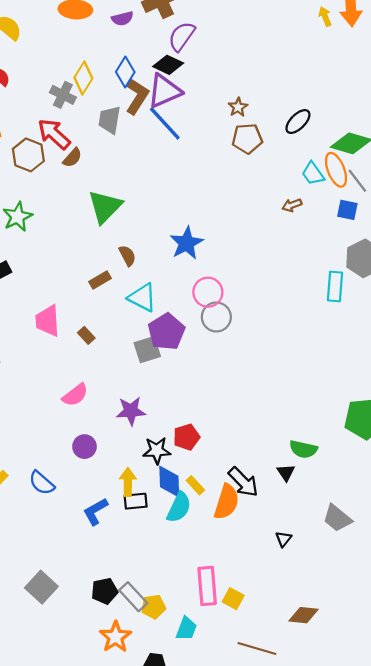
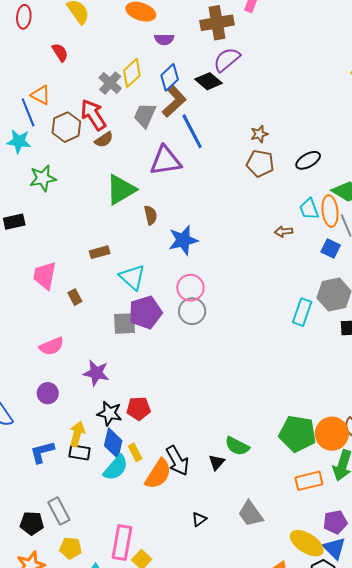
purple semicircle: (122, 19) -> (164, 39), moved
purple triangle: (164, 91) -> (166, 161), moved
brown semicircle: (127, 256) -> (151, 215), moved
gray rectangle: (133, 597) -> (59, 511), moved

